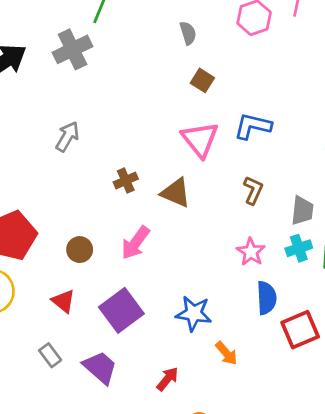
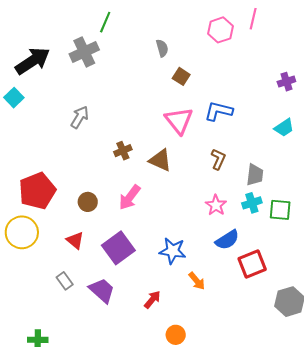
gray semicircle: (188, 33) -> (162, 48), moved
blue semicircle: (266, 298) -> (227, 240), turned 60

